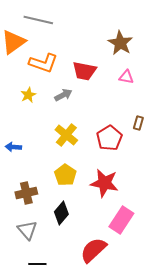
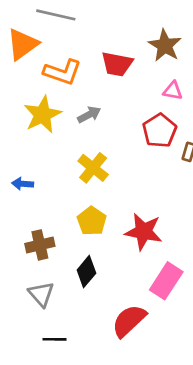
red trapezoid: (84, 71) -> (117, 64), moved
yellow star: (28, 95) -> (43, 115), size x1.8
red pentagon: (109, 138) -> (160, 131), moved

